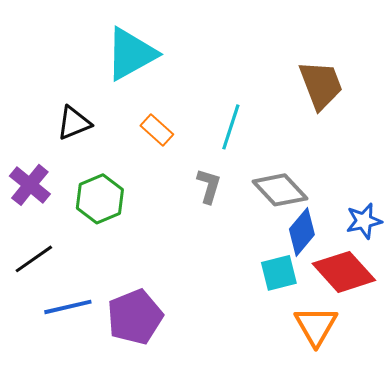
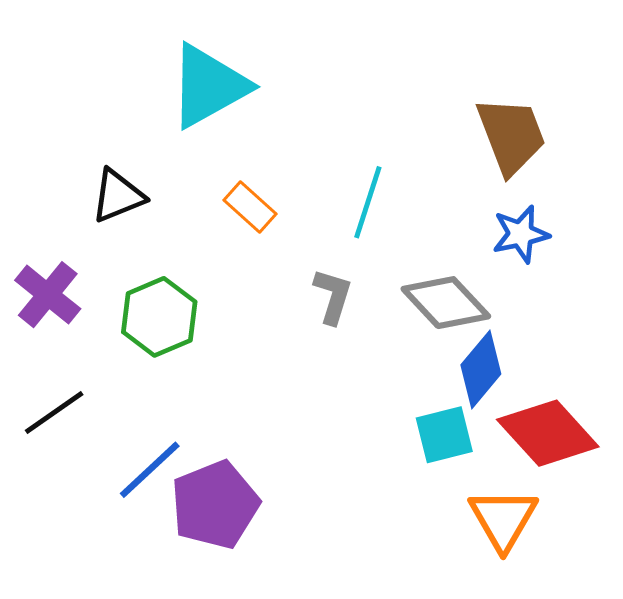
blue star: (364, 221) -> (521, 234), moved
blue line: (68, 307) -> (150, 470), moved, turned -30

